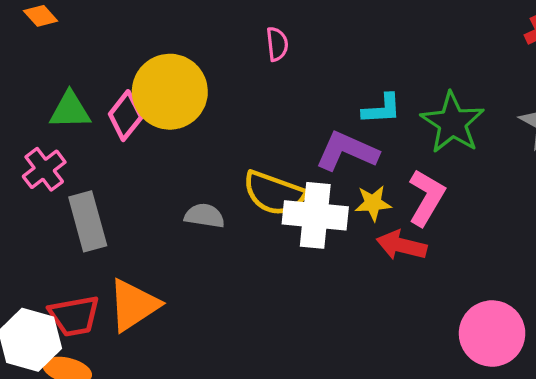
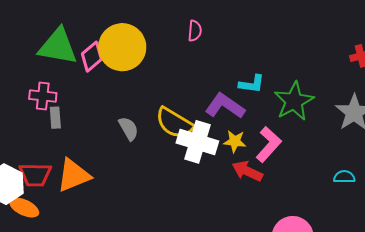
green triangle: (70, 110) -> (58, 46), size x1.5
pink cross: (44, 169) -> (43, 96), moved, turned 32
gray semicircle: (204, 216) -> (128, 129), turned 40
gray rectangle: (88, 221) -> (55, 118), size x0.6

